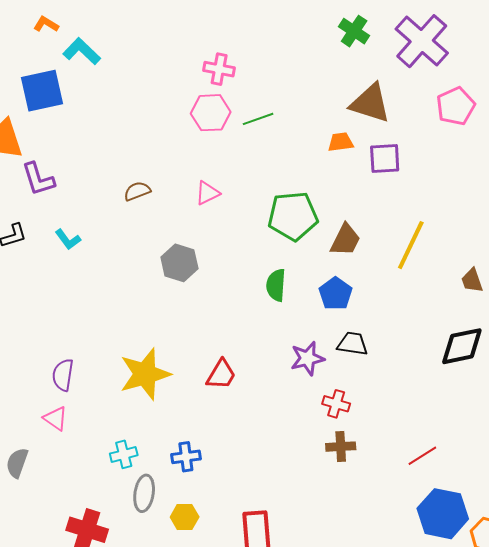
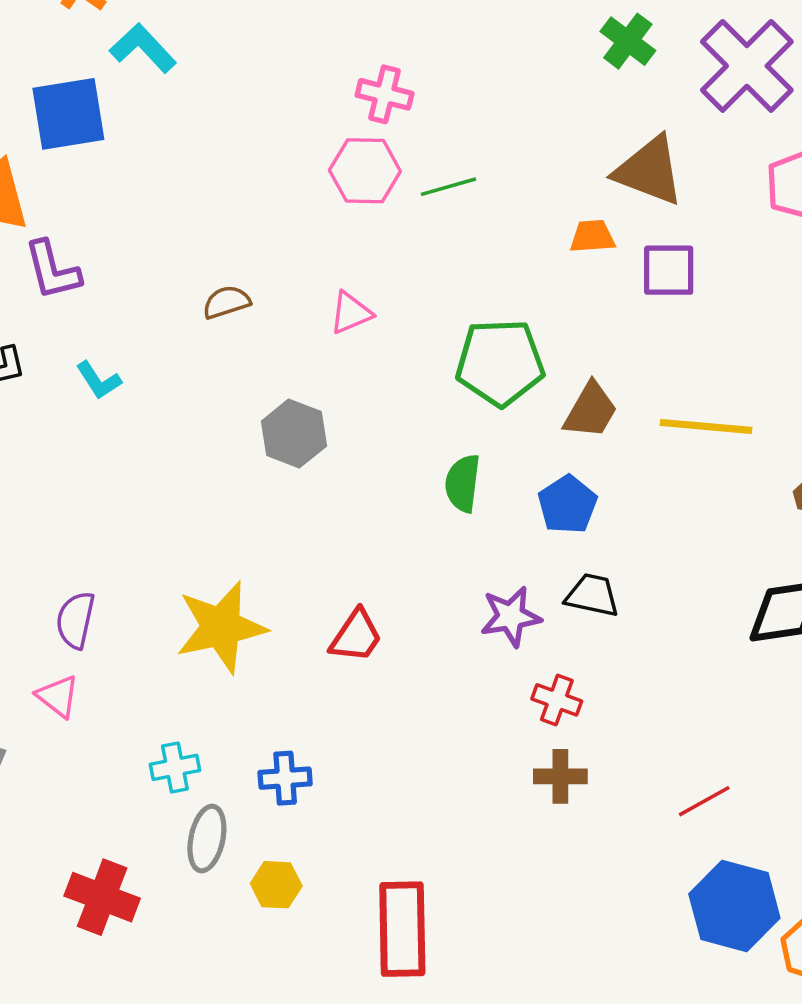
yellow line: (411, 245) -> (706, 426), turned 66

